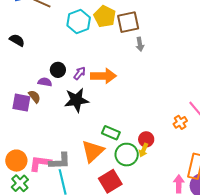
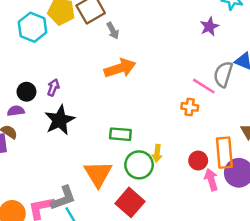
orange arrow: (103, 76) -> (120, 68), moved
orange cross: (180, 122) -> (190, 107), turned -32
green rectangle: (111, 133) -> (120, 134), moved
red circle: (146, 139) -> (198, 161), moved

